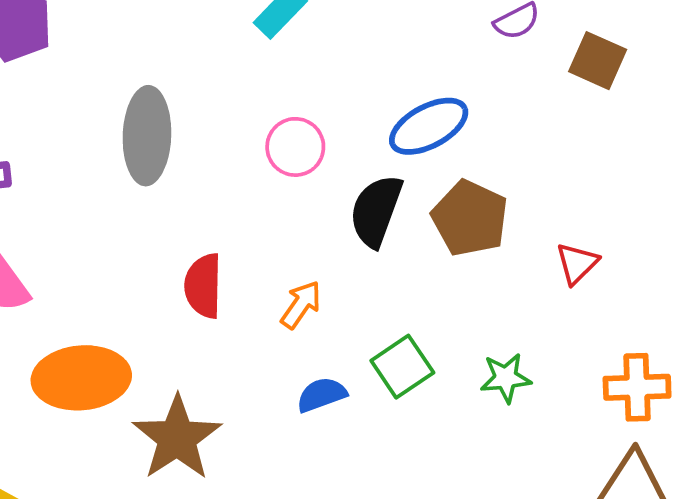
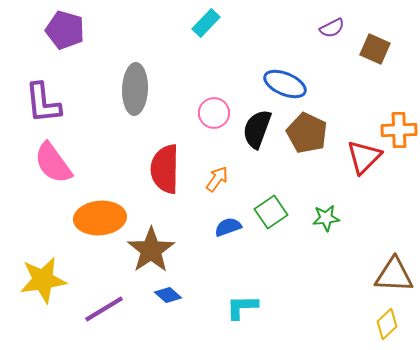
blue ellipse: (429, 126) -> (285, 84), turned 51
pink circle: (295, 147) -> (214, 113), moved
red triangle: (577, 263) -> (364, 157), size x1.5
red semicircle: (203, 286) -> (165, 169), size x1.4
orange cross: (637, 387) -> (399, 130), moved

